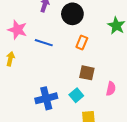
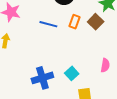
blue line: (44, 43) -> (48, 24), moved
brown square: (87, 73) -> (96, 22), moved, turned 35

